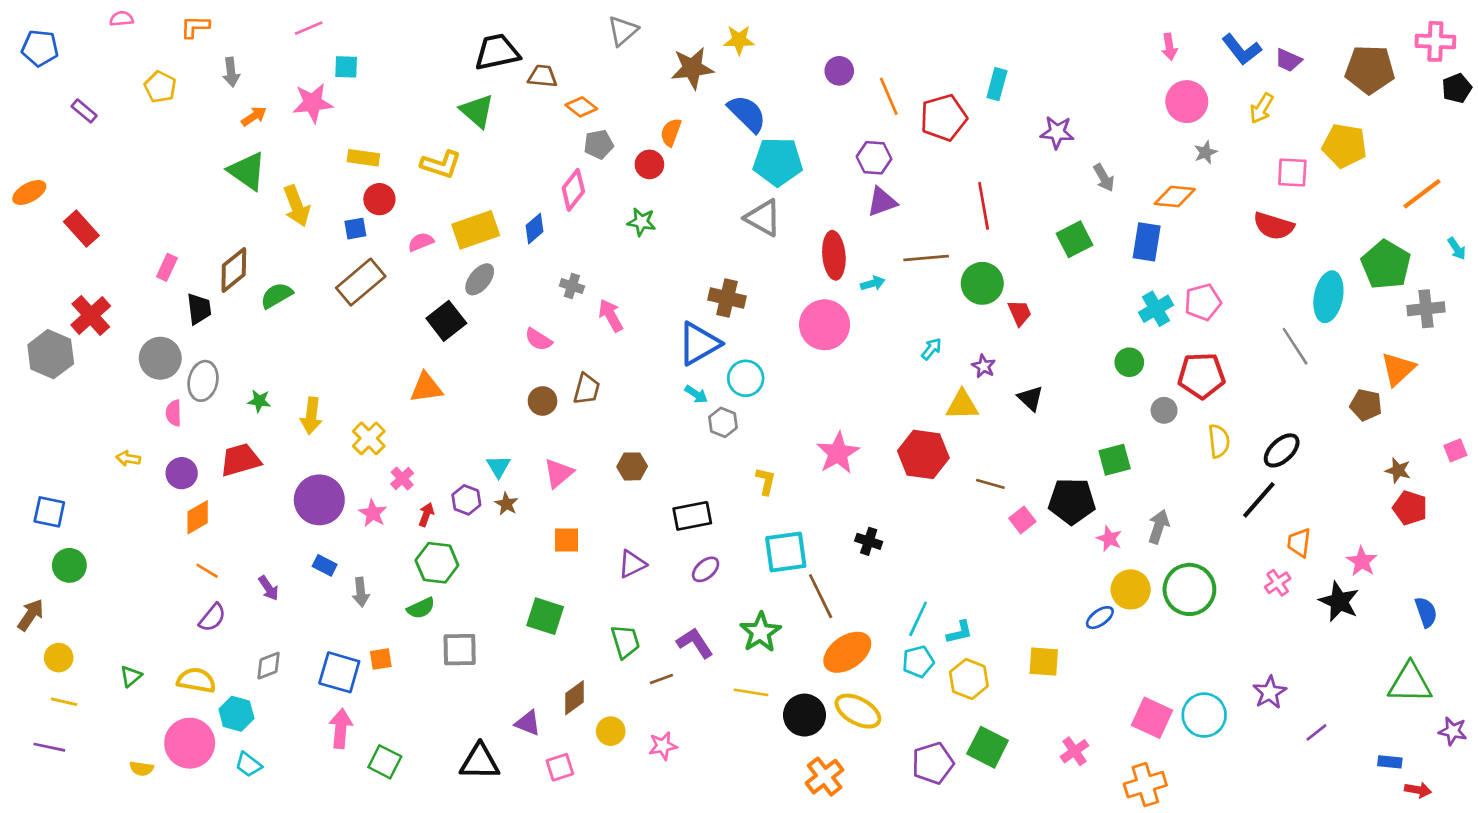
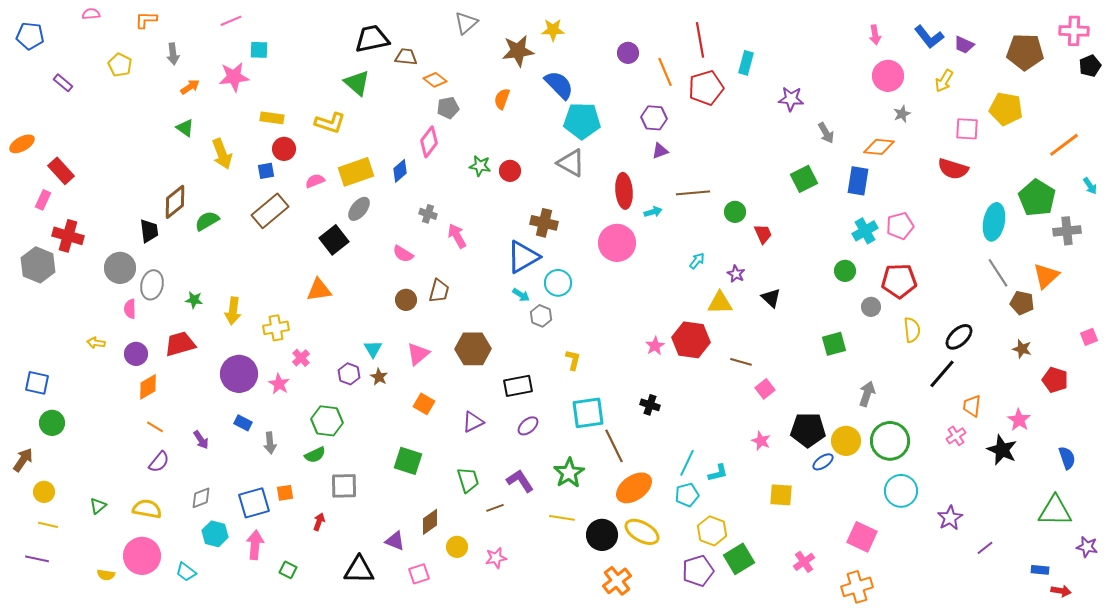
red circle: (649, 164) -> (510, 171), moved
green triangle: (247, 171) -> (185, 128), size x0.6
purple triangle: (882, 202) -> (660, 151), size x0.7
red line: (984, 206) -> (700, 40), moved
pink rectangle: (167, 267) -> (43, 200), moved
green circle: (982, 283) -> (735, 212), size x0.7
red cross: (91, 315) -> (68, 236), turned -32
gray line: (1295, 346) -> (998, 273), moved
yellow cross: (369, 438) -> (276, 328), turned 35
pink star: (838, 453) -> (655, 346), moved, size x0.6
brown hexagon: (632, 466) -> (473, 349), size x1.6
brown star: (1398, 470) -> (1022, 349), moved
black pentagon: (1072, 501) -> (808, 430), moved
red arrow: (426, 515) -> (319, 522), moved
pink star: (1109, 539) -> (761, 441), moved
orange square: (567, 540) -> (424, 404), turned 30
blue square: (339, 672) -> (254, 503), turned -32
yellow hexagon: (969, 679) -> (712, 531), moved
cyan hexagon: (236, 714) -> (215, 534), moved
cyan circle: (1204, 715) -> (901, 491), moved
green square: (988, 747) -> (739, 559), turned 32
green square: (385, 762) -> (288, 570), size x0.7

